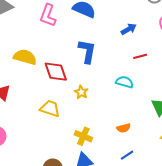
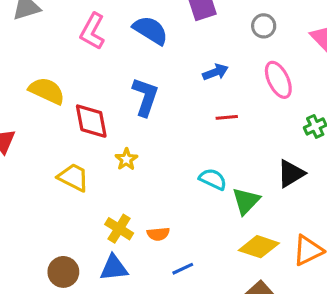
cyan semicircle: (125, 82) -> (213, 179), moved
orange semicircle: (124, 128) -> (158, 234), moved

